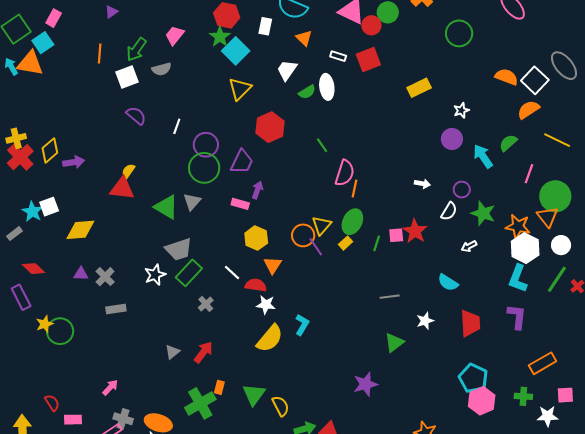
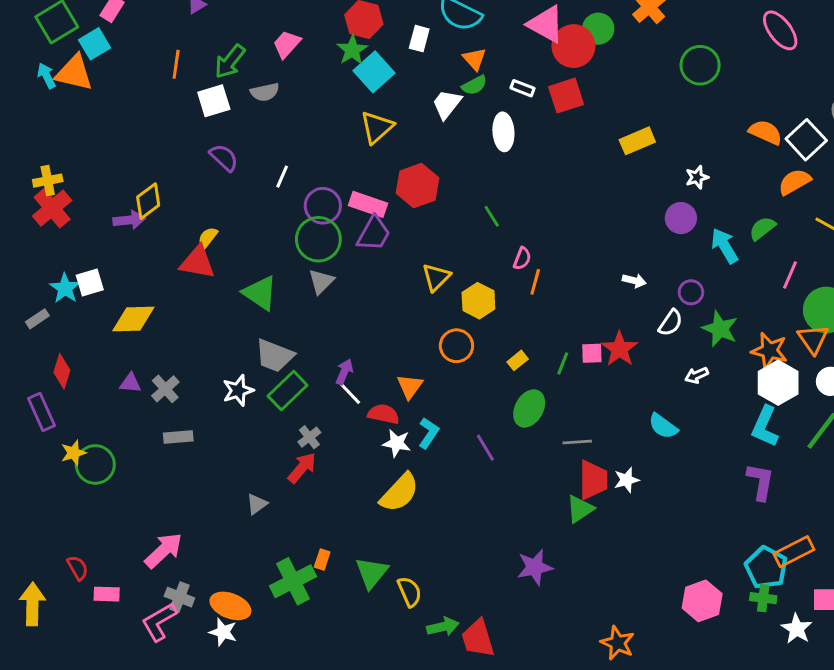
red circle: (371, 25) -> (573, 46), size x1.5
green semicircle: (307, 92) -> (474, 85), moved
yellow diamond: (50, 150) -> (148, 201), moved
pink semicircle: (345, 173) -> (522, 259), size x0.6
purple arrow: (257, 190) -> (344, 372), moved
gray triangle: (192, 202) -> (321, 281), moved
pink rectangle: (240, 204) -> (368, 204), moved, size x1.4
green ellipse: (352, 222) -> (529, 408), moved
yellow triangle: (322, 225) -> (436, 277), moved
yellow hexagon: (256, 238) -> (478, 301), moved
purple line: (316, 247) -> (485, 448), moved
gray trapezoid: (179, 249) -> (275, 356), turned 36
red diamond: (34, 269) -> (62, 371), turned 60
red trapezoid: (470, 323) -> (593, 480), moved
cyan L-shape: (302, 325) -> (429, 433), moved
red arrow: (203, 352) -> (302, 468), moved
cyan pentagon: (473, 378) -> (766, 568), moved
pink arrow: (110, 387) -> (164, 550), size x1.6
white star: (548, 416) -> (797, 629), turned 30

